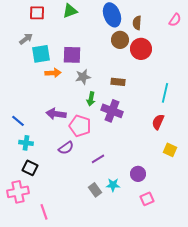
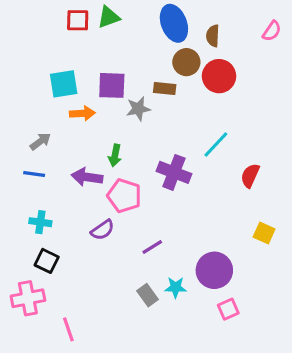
red square: (37, 13) -> (78, 20), moved
gray arrow: (26, 39) -> (40, 141), moved
gray star: (83, 77) -> (138, 109), moved
brown rectangle: (118, 82) -> (165, 89), moved
cyan line: (165, 93) -> (216, 144), moved, turned 30
green arrow: (91, 99) -> (115, 155), moved
blue line: (18, 121) -> (34, 174), moved, turned -32
red semicircle: (158, 122) -> (250, 176), moved
purple circle: (138, 174) -> (214, 270), size x1.5

